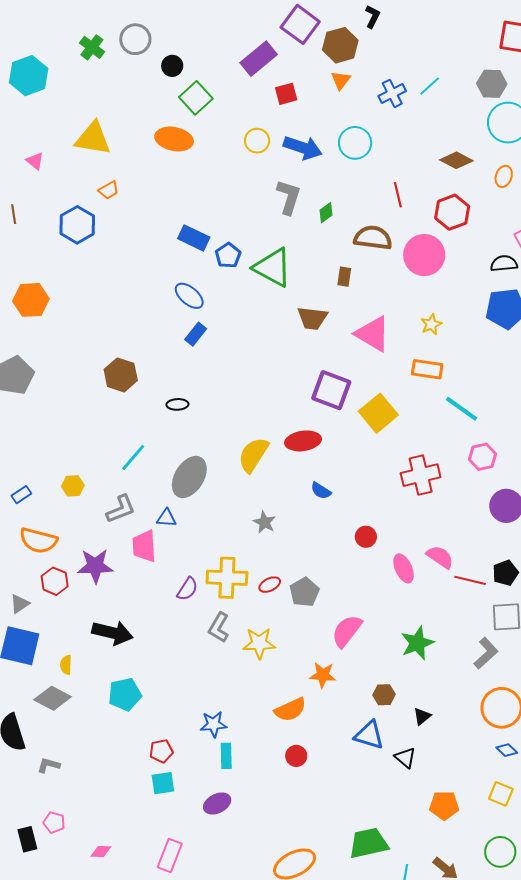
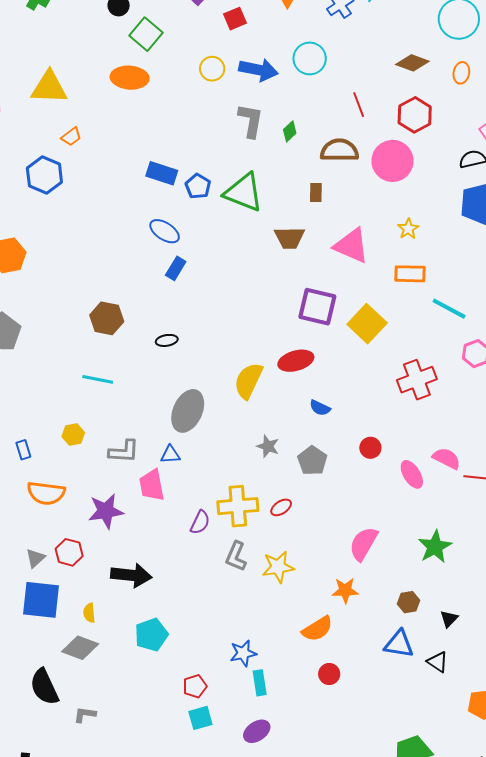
cyan line: (133, 458) -> (98, 379), moved, turned 68
blue rectangle: (21, 495) -> (23, 450), turned -66
gray L-shape: (121, 509) -> (124, 451), turned 32
red hexagon: (55, 581) -> (69, 552), moved
gray pentagon: (304, 592) -> (312, 461), moved

